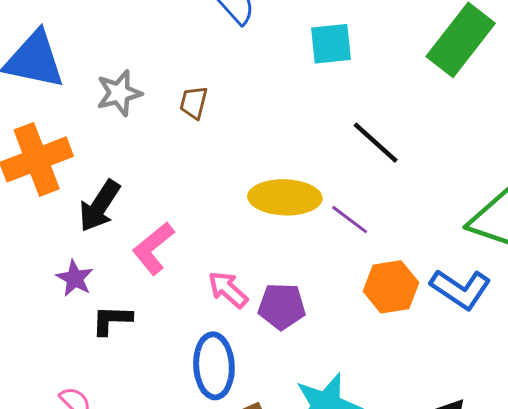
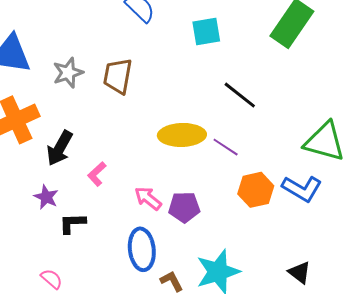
brown trapezoid: (194, 103) -> (118, 76), size x1.6
pink L-shape: (153, 248) -> (97, 174), size x0.7

